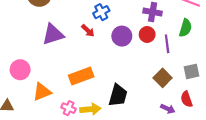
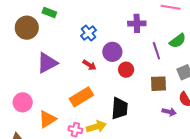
green semicircle: (185, 28) -> (178, 41), moved, turned 48
red arrow: (88, 31) -> (89, 65), moved
red circle: (147, 34) -> (126, 70), moved
brown square: (163, 78) -> (158, 84), turned -36

